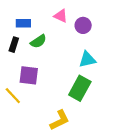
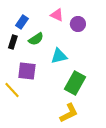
blue rectangle: (23, 23) -> (22, 22), turned -56
cyan triangle: (87, 59) -> (59, 56), moved
yellow L-shape: (60, 120) -> (69, 113), moved

